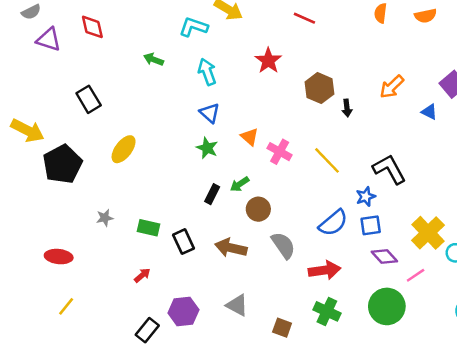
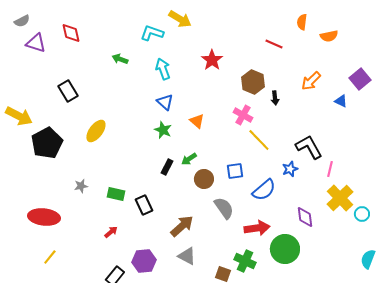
orange semicircle: (426, 16) -> (329, 36), moved
red line: (304, 18) -> (274, 44), moved
pink cross: (280, 152) -> (243, 115), moved
blue square: (371, 225) -> (235, 171), moved
brown arrow: (231, 248) -> (182, 226), moved, turned 125
red ellipse: (59, 257) -> (44, 217), size x1.4
purple diamond: (384, 257) -> (305, 217), turned 35
pink line: (416, 275) -> (330, 169), moved, turned -42
green circle: (387, 306) -> (285, 249), moved
green cross: (327, 311) -> (245, 261), moved

